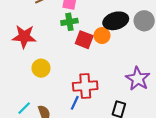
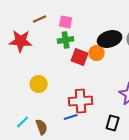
red star: (24, 37) -> (21, 41), moved
blue line: (75, 103) -> (71, 117), turned 48

